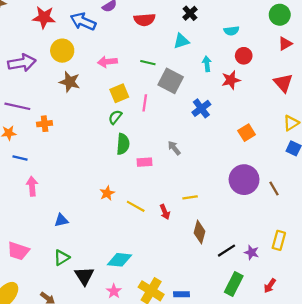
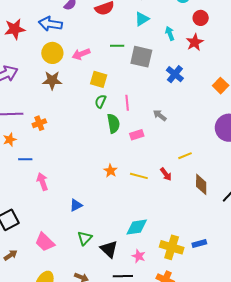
yellow circle: (62, 51) -> (52, 53), moved
yellow square: (119, 93) -> (99, 79), turned -36
pink line: (145, 103) -> (127, 103), moved
pink trapezoid: (18, 251) -> (45, 242), turned 40

